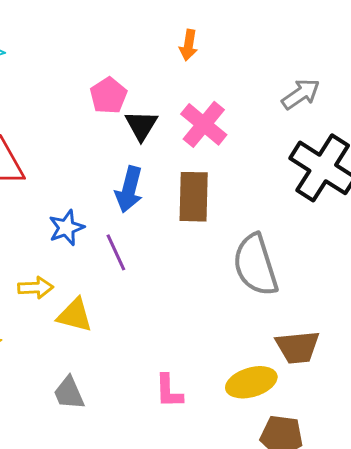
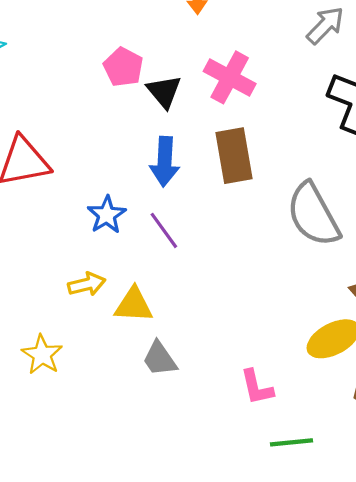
pink L-shape: (169, 391) -> (257, 387), moved
gray trapezoid: (69, 393) -> (160, 359), moved

